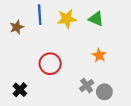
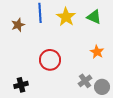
yellow star: (67, 19) -> (66, 17), turned -30
black cross: (20, 90) -> (21, 85), turned 32

